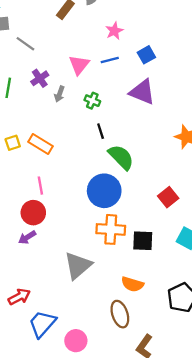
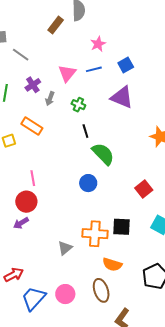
orange rectangle: (40, 144) -> (32, 126), moved
blue circle: (104, 191) -> (88, 183), size x0.6
orange cross: (111, 229) -> (95, 234), moved
gray triangle: (78, 266) -> (65, 248), size x0.6
pink circle: (76, 341) -> (65, 294), moved

